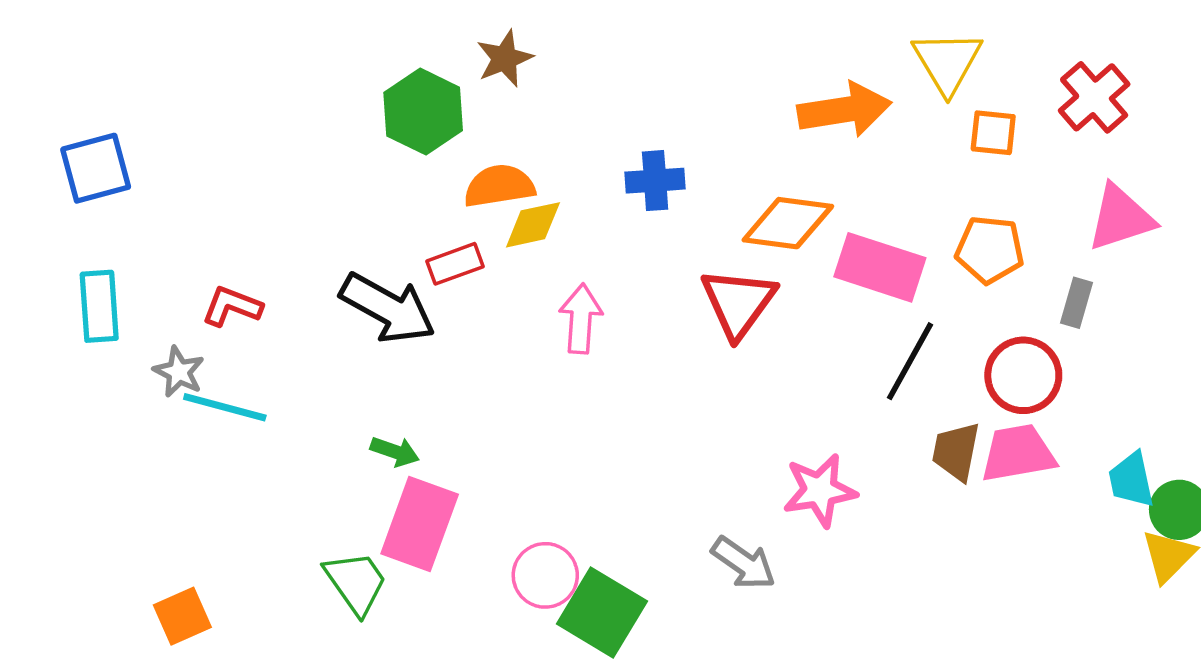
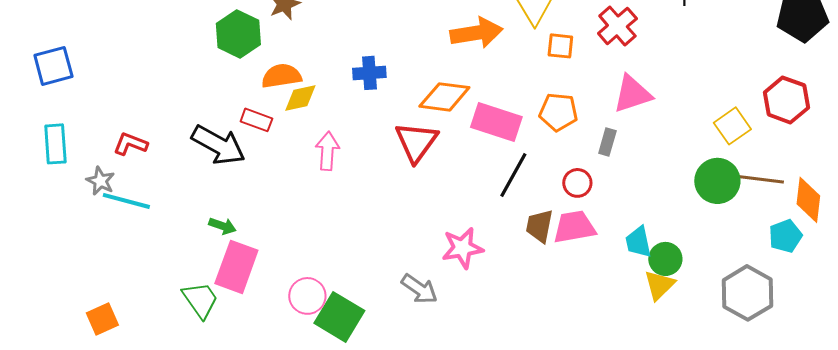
red rectangle: (455, 264) -> (256, 120), turned 40
red circle: (1023, 375) -> (577, 183), size x0.7

